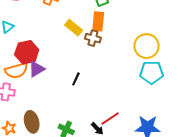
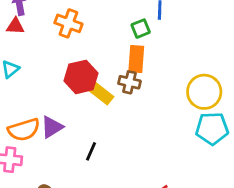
yellow rectangle: (74, 28) -> (101, 93), moved
red hexagon: (27, 52) -> (81, 77), moved
black line: (76, 79) -> (91, 151), moved

